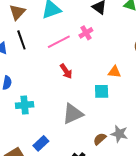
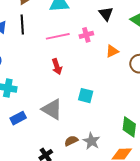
orange triangle: (114, 72) -> (112, 51), moved, turned -48
gray triangle: (73, 114) -> (52, 109), turned 40
blue rectangle: (41, 143) -> (18, 118), moved

